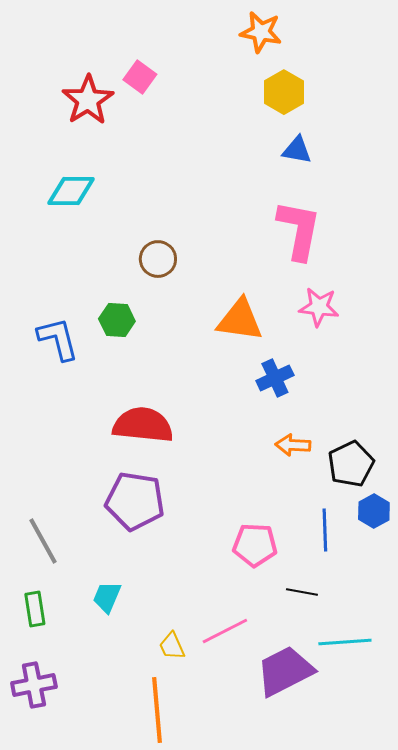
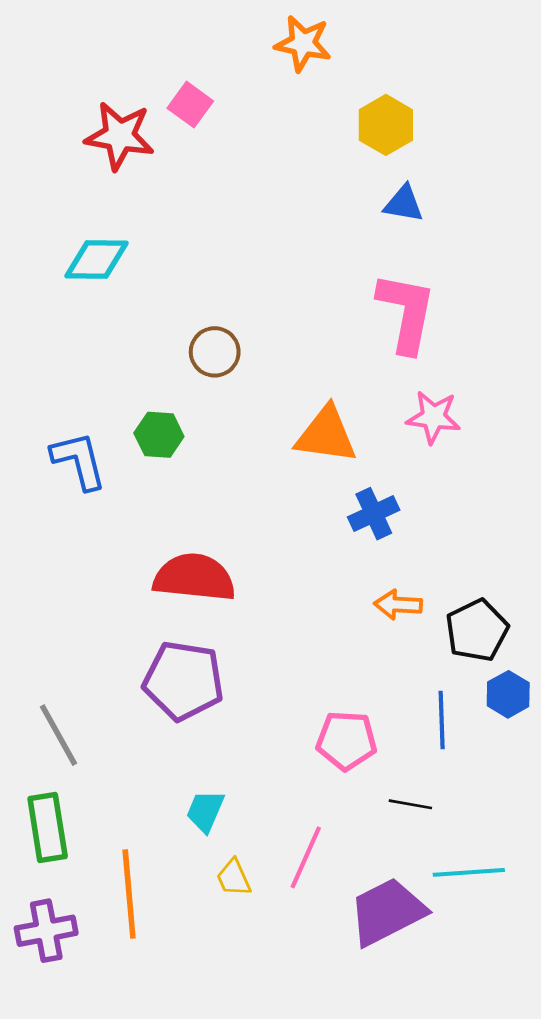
orange star: (261, 32) -> (303, 43), moved
red star: (88, 100) -> (120, 136), turned -30
cyan trapezoid: (107, 597) -> (205, 811), moved
green rectangle: (35, 609) -> (48, 827), size x1.4
pink line: (225, 631) -> (306, 857), turned -39
orange line: (157, 710) -> (129, 894), moved

